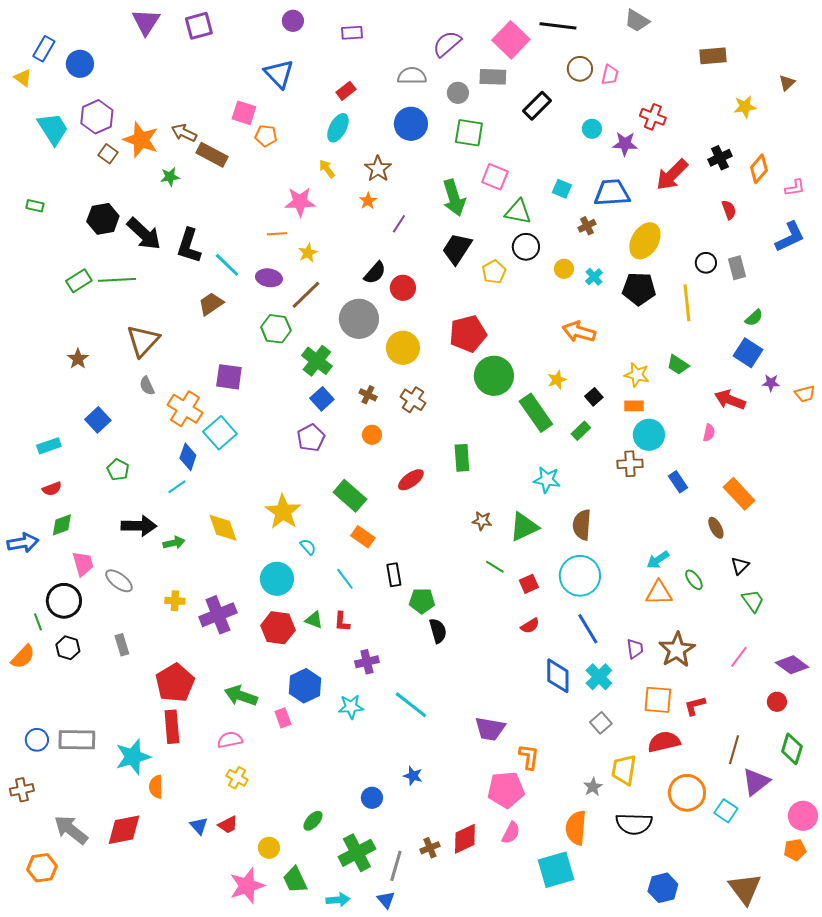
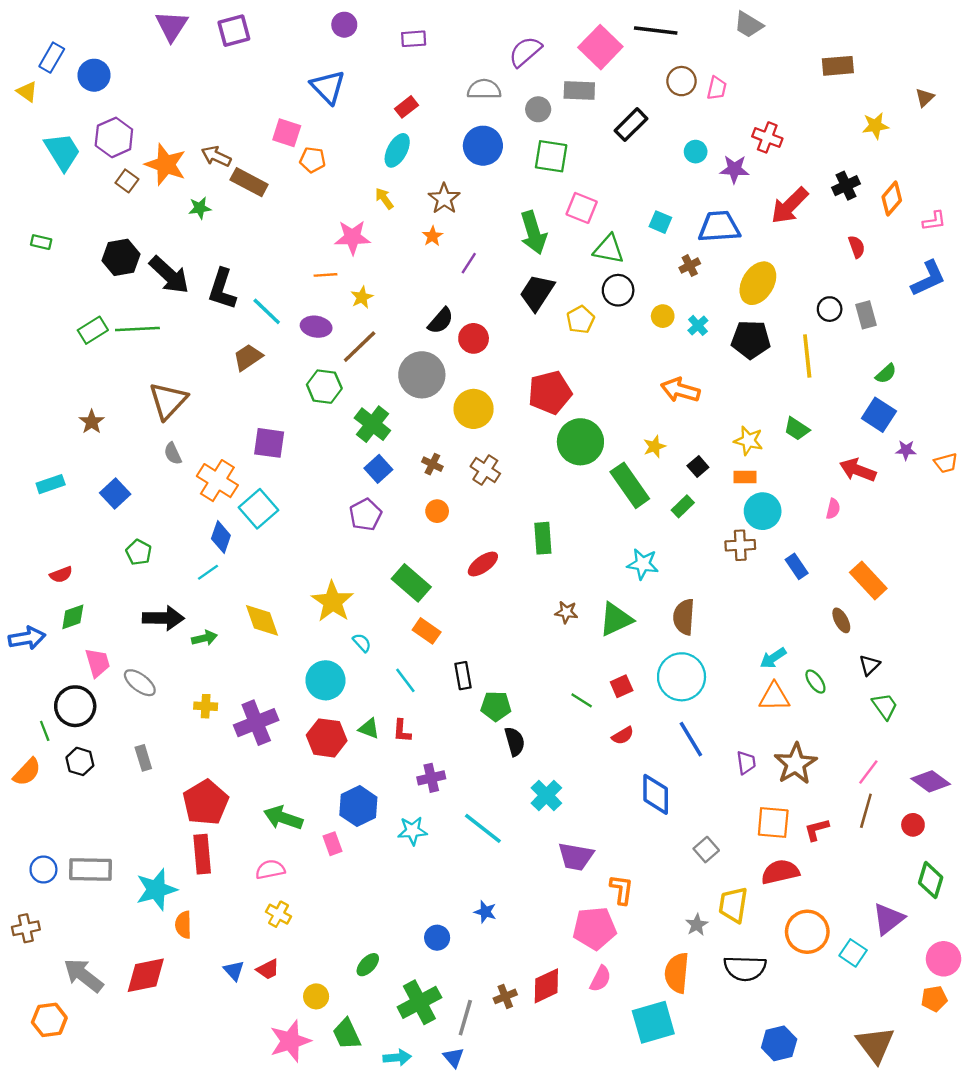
cyan rectangle: (49, 446) -> (51, 484), moved
green line: (495, 567) -> (582, 700), moved
cyan cross: (599, 677) -> (546, 795), moved
brown line: (734, 750) -> (866, 811), moved

